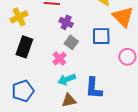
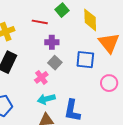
purple cross: (66, 22) -> (52, 42), turned -32

